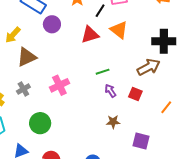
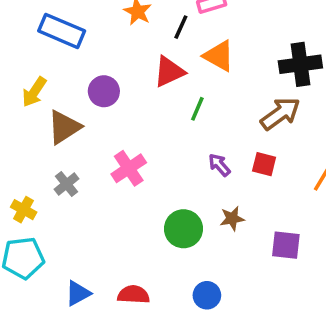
purple circle: (52, 24) -> (104, 91), moved
green line: (103, 72) -> (197, 109), moved, turned -40
green circle: (40, 123) -> (183, 229), moved

